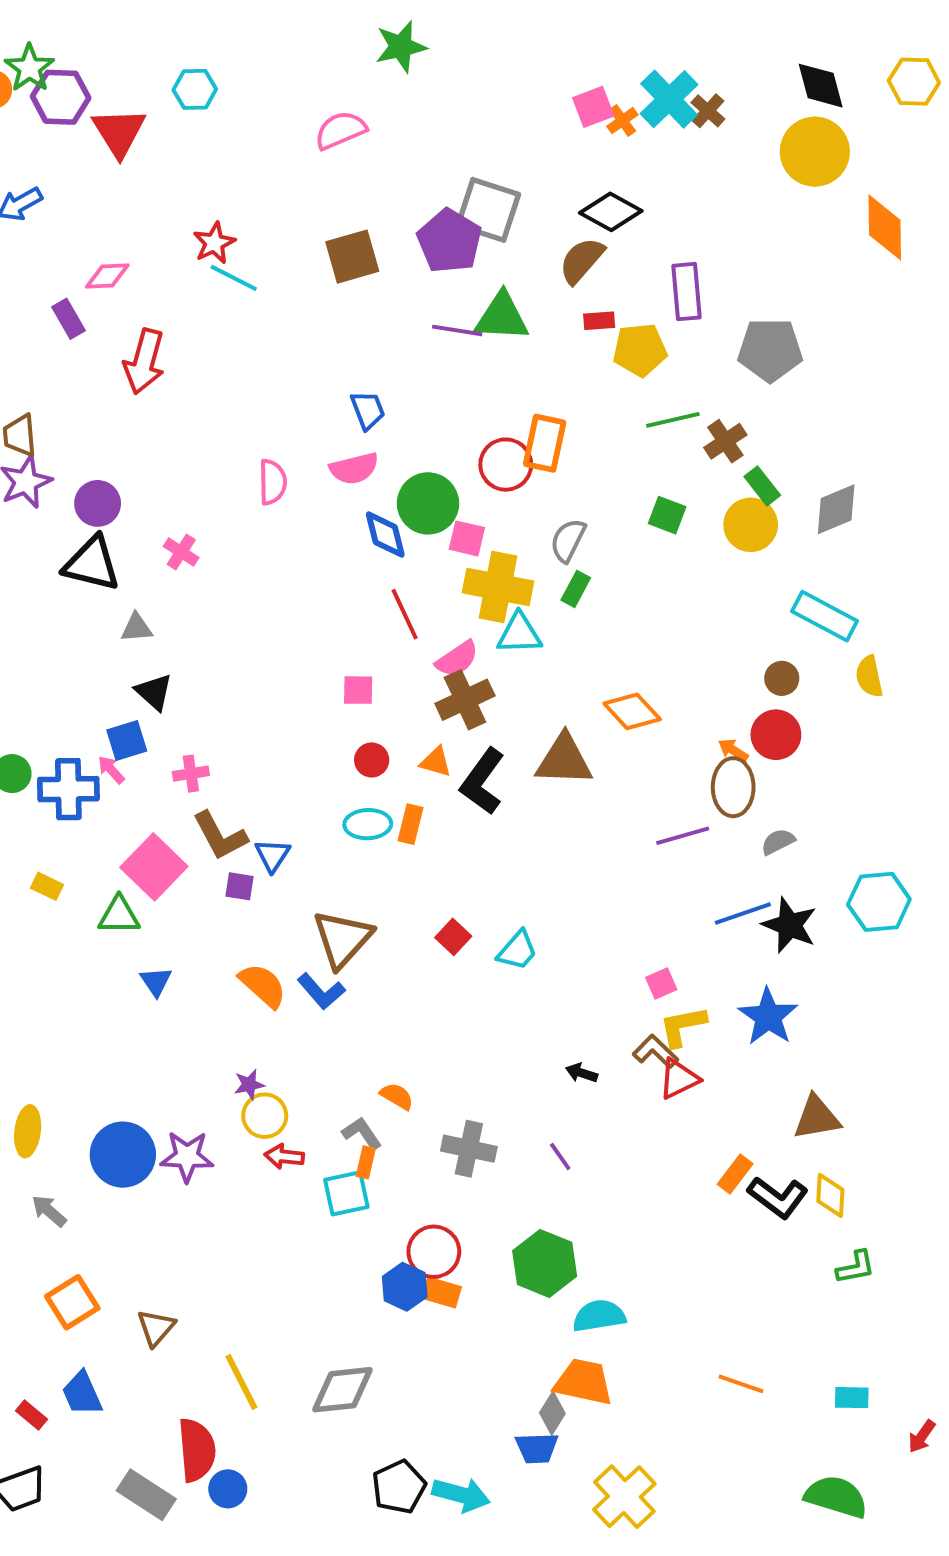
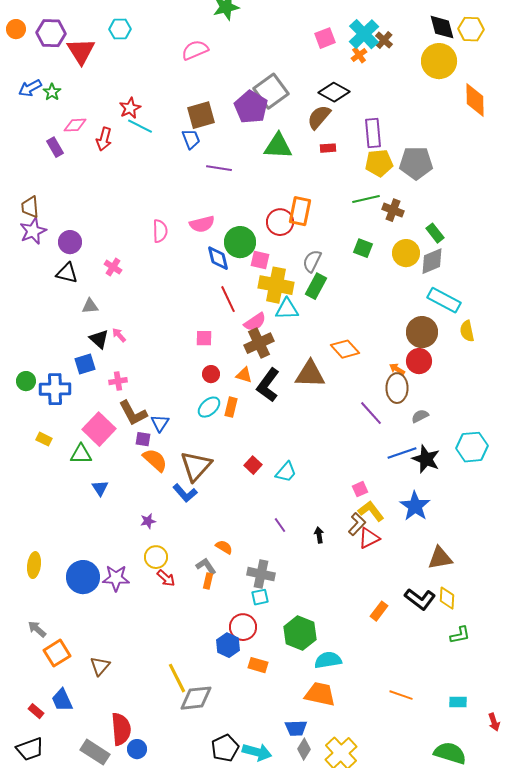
green star: (30, 68) -> (52, 92), moved, size x0.7
yellow hexagon: (914, 82) -> (471, 29), moved
orange cross: (622, 121) -> (359, 55), moved
gray square: (488, 210) -> (271, 91), turned 36
purple line: (457, 330) -> (219, 168), moved
yellow pentagon: (640, 350) -> (379, 163), moved
red arrow: (144, 362) -> (104, 139), moved, size x0.7
blue trapezoid: (368, 410) -> (191, 139), moved
brown cross: (725, 441) -> (393, 210), turned -35
green rectangle: (762, 486) -> (435, 233), moved
gray diamond: (836, 509) -> (432, 261), moved
black triangle: (92, 564) -> (67, 273), size x0.7
green rectangle: (576, 589) -> (316, 286), size x1.4
brown circle: (782, 678) -> (422, 332), size x1.8
pink arrow: (111, 770) -> (119, 335), moved
cyan ellipse: (368, 824) -> (209, 407), turned -40
purple line: (683, 836) -> (371, 413), turned 64
orange semicircle: (263, 985) -> (155, 460), moved
yellow L-shape: (683, 1026) -> (371, 511), turned 64
brown L-shape: (655, 1052) -> (357, 524), turned 90
black arrow: (582, 1073) -> (319, 535), turned 63
purple star: (249, 1085) -> (148, 521), moved
red arrow: (284, 1156) -> (166, 578), turned -144
purple line: (560, 1156) -> (280, 525), moved
orange rectangle: (735, 1174) -> (379, 611), moved
cyan square: (346, 1193) -> (260, 597), moved, size x0.7
gray arrow: (49, 1211) -> (37, 629), moved
orange rectangle: (442, 1293) -> (258, 665), moved
yellow line: (241, 1382) -> (177, 678), moved
gray diamond: (552, 1413) -> (304, 749), moved
red arrow: (922, 1436) -> (494, 722), turned -54

